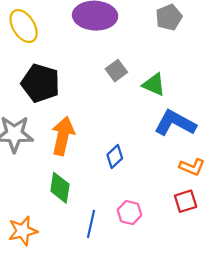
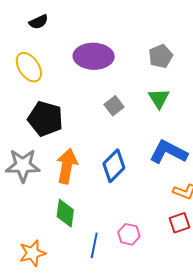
green triangle: (154, 85) -> (159, 98), moved, turned 35
blue diamond: (115, 156) -> (114, 166), moved, size x1.5

